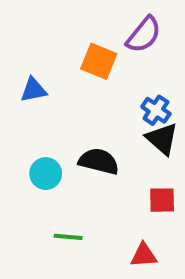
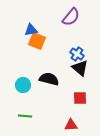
orange square: (99, 61) -> (37, 41), moved
blue triangle: (33, 90) -> (31, 30), moved
green line: (68, 237) -> (25, 116), moved

